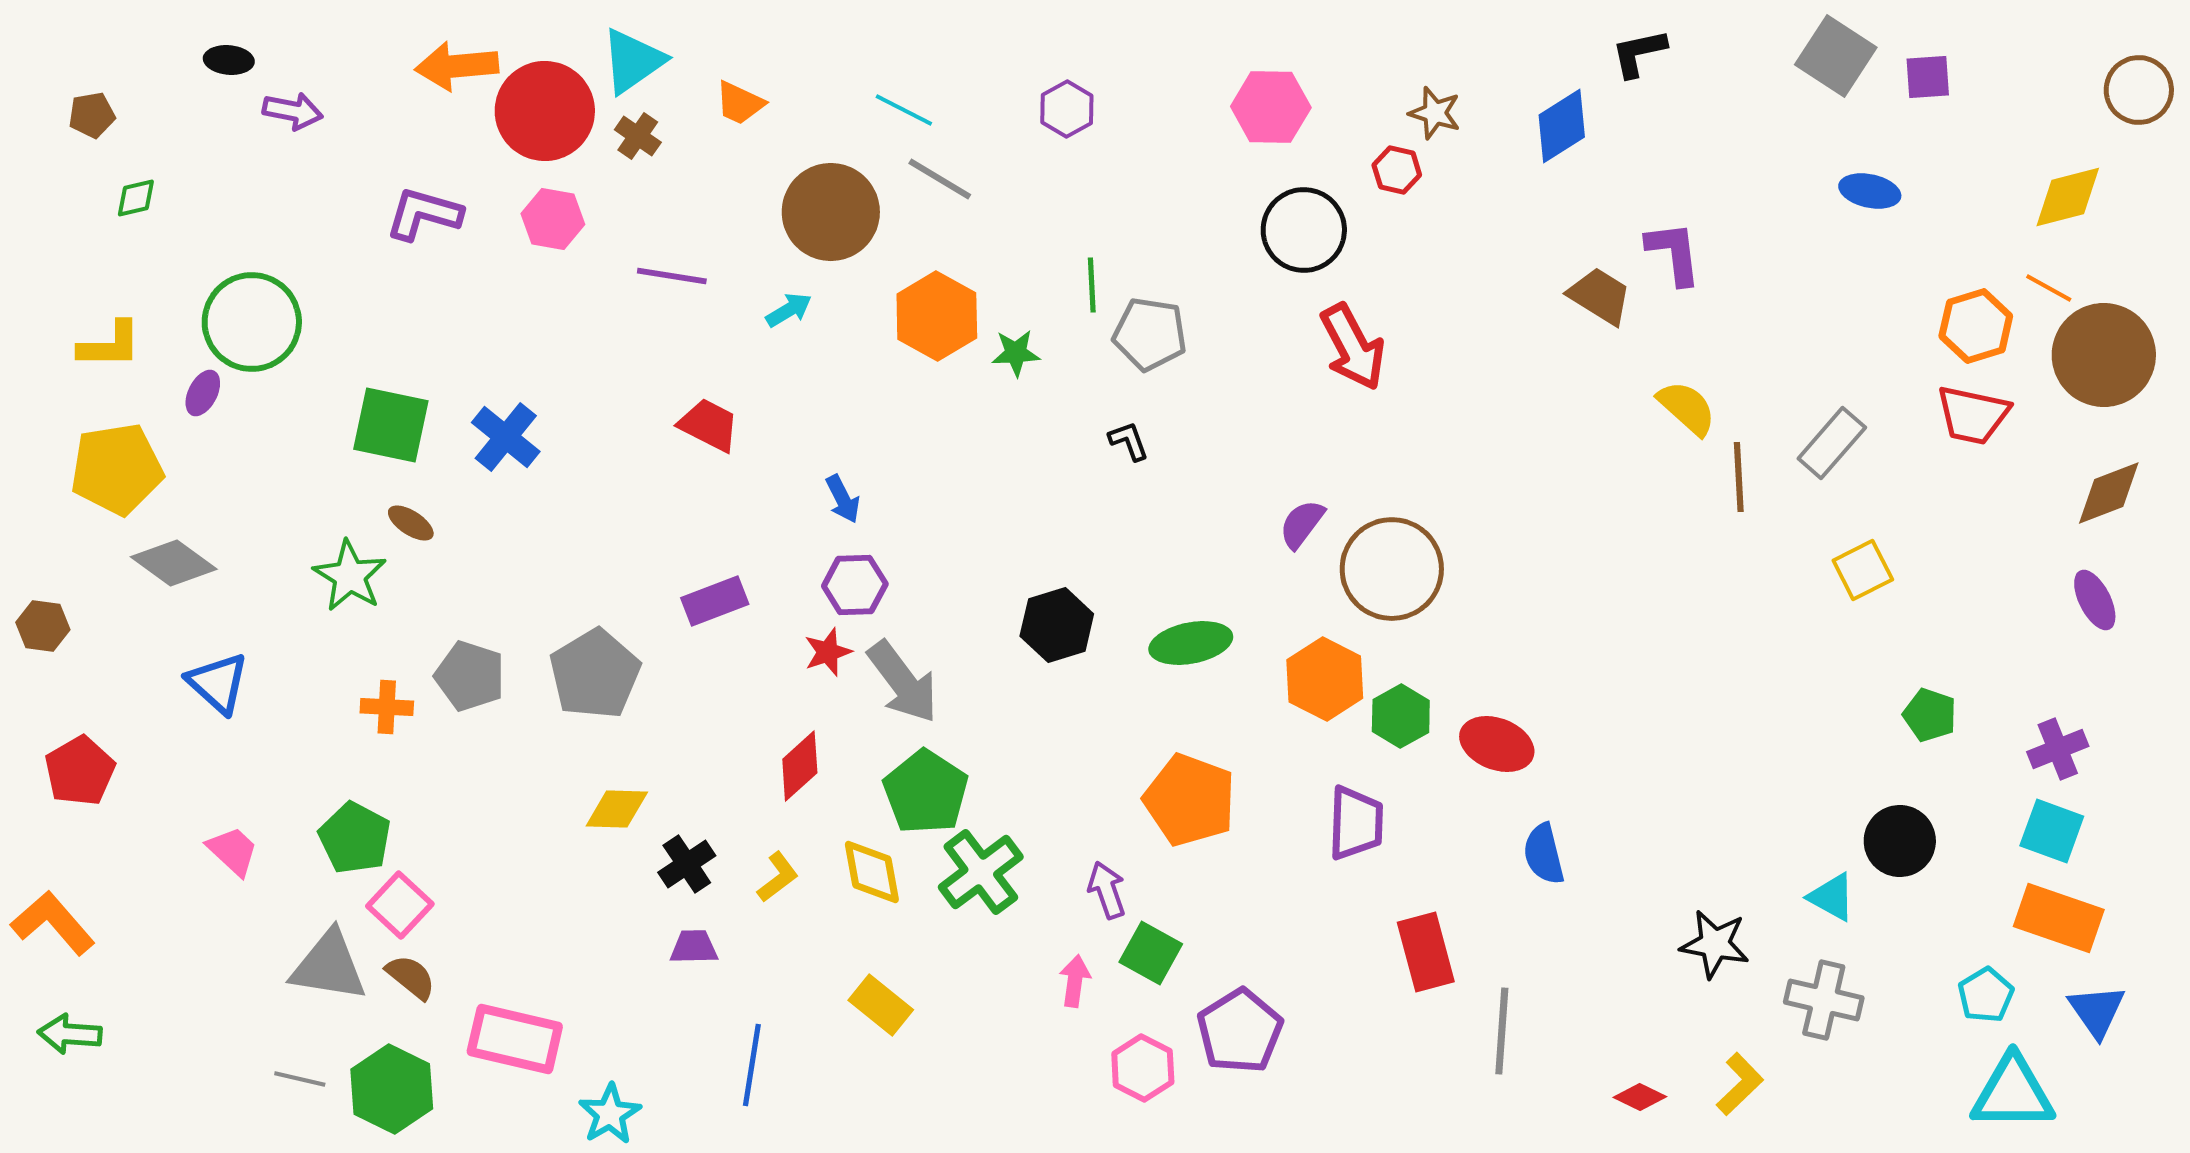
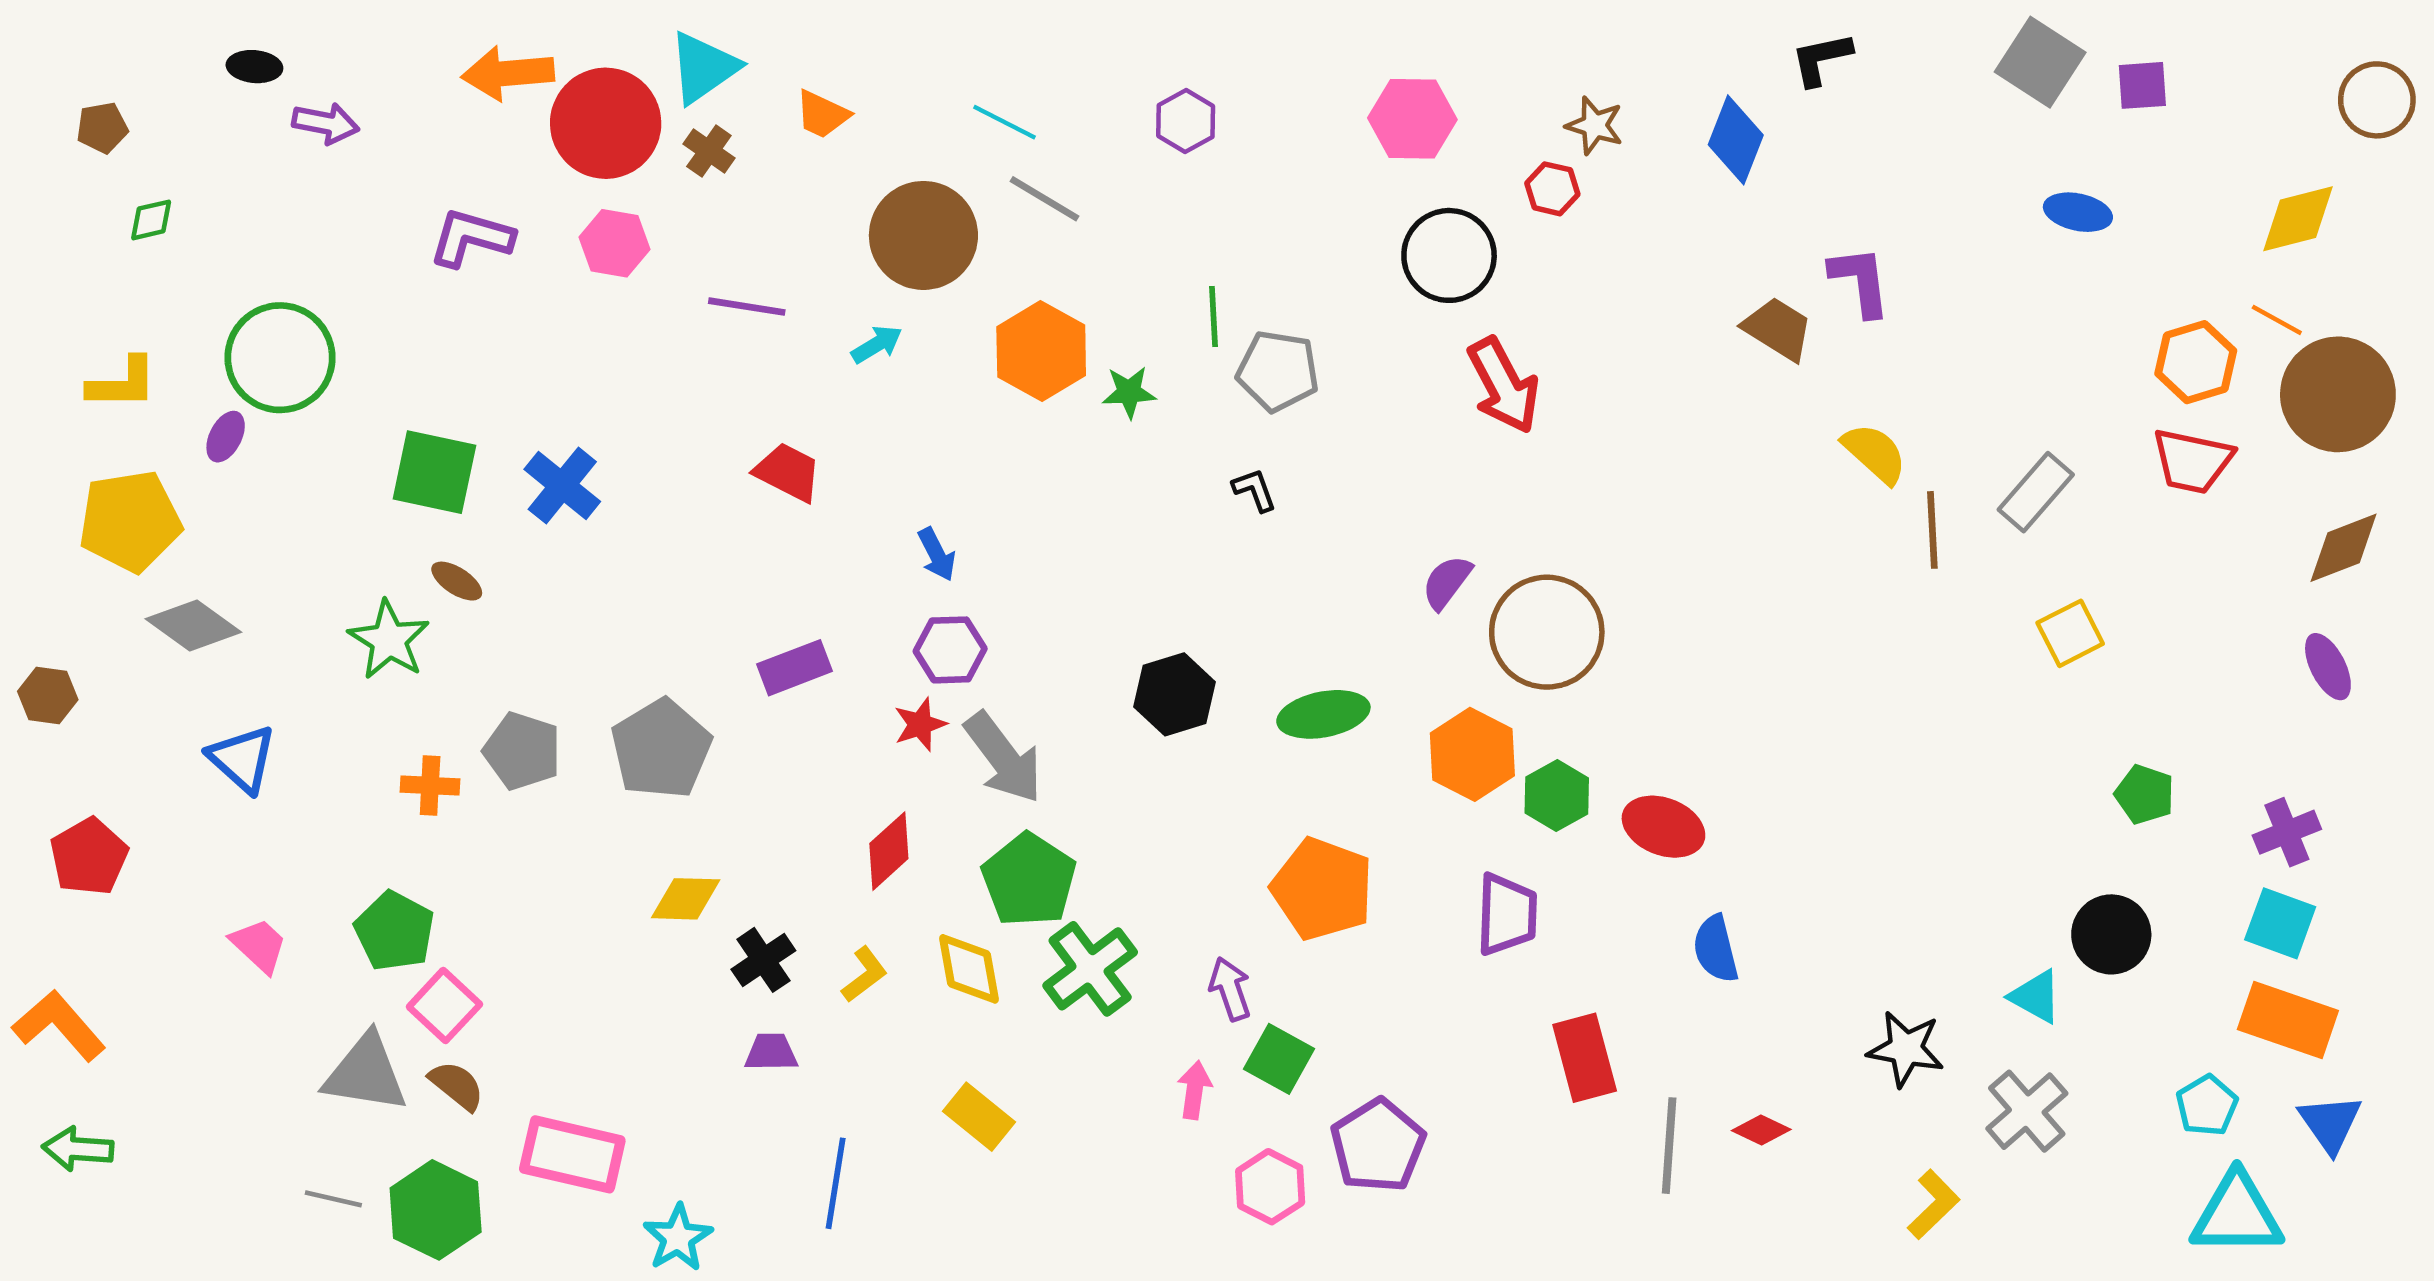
blue diamond: (1562, 126) -> (1736, 140), turned -36
gray cross: (1824, 1000) -> (2027, 1111), turned 36
red diamond: (1640, 1097) -> (1761, 1130), moved

